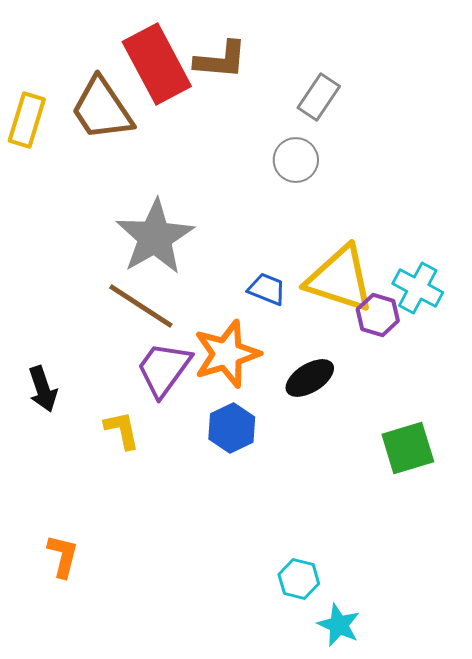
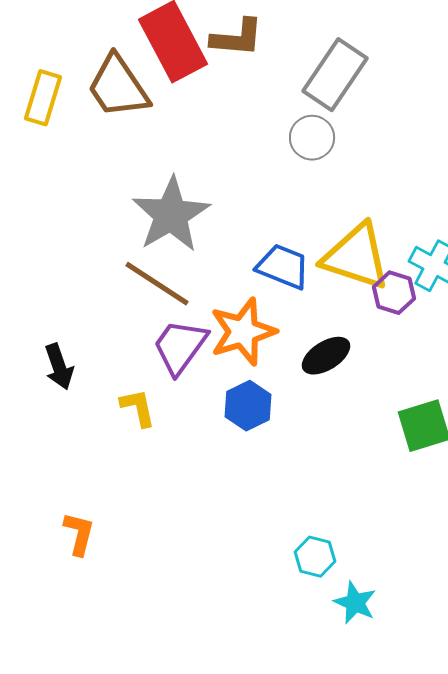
gray rectangle: (319, 97) -> (335, 75), size x1.5
blue trapezoid: (267, 289) -> (283, 267), size x1.4

